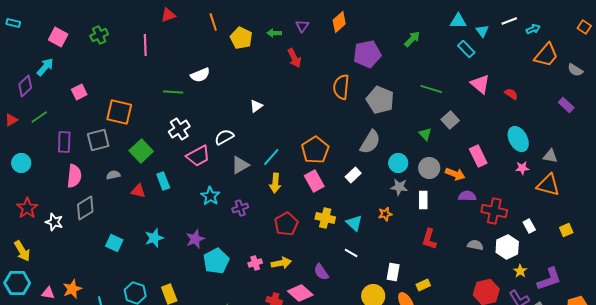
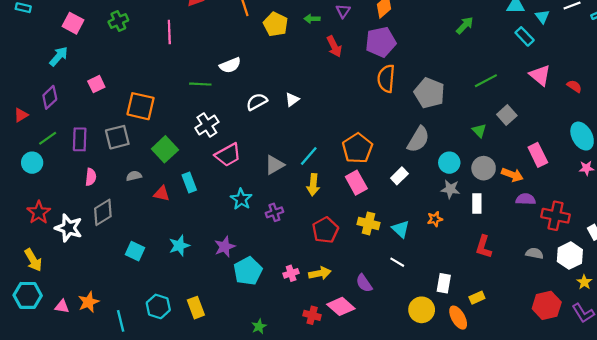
purple pentagon: (367, 54) -> (381, 42), moved
purple diamond: (25, 86) -> (50, 97), moved
green line: (431, 89) -> (486, 81), turned -45
green line: (39, 117) -> (48, 138), moved
white semicircle: (224, 137) -> (257, 102), moved
pink semicircle: (74, 176) -> (91, 177), size x0.7
white star: (54, 222) -> (69, 228), size x1.4

